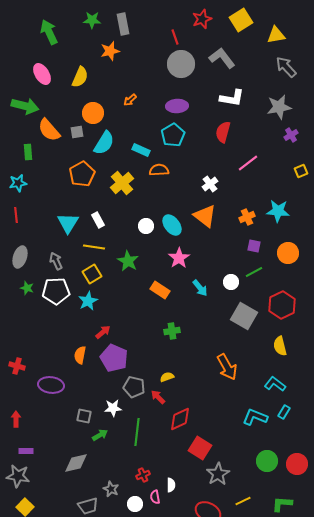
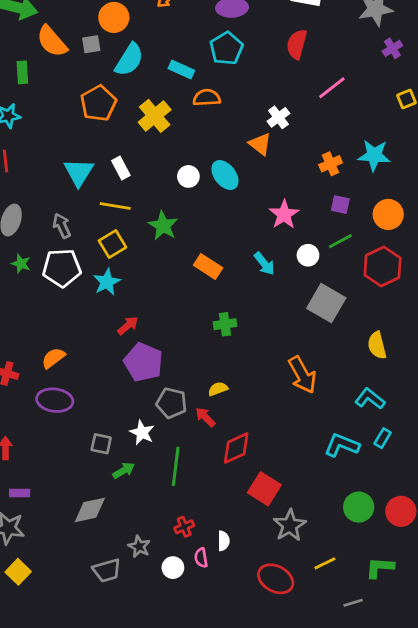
orange triangle: (205, 216) -> (260, 144), moved, size x0.7
pink star: (179, 258) -> (284, 214), moved
red hexagon: (282, 305) -> (383, 266), moved
orange semicircle: (80, 355) -> (53, 358), moved, turned 42
white star: (113, 408) -> (142, 433), turned 30

